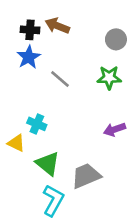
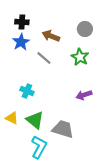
brown arrow: (57, 26) -> (51, 36), moved
green star: (109, 78) -> (80, 57), turned 30
yellow triangle: (16, 143) -> (12, 118), moved
gray trapezoid: (86, 176) -> (63, 129), turned 40

